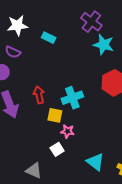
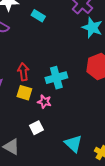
yellow square: (55, 115) -> (24, 93), moved
pink star: (67, 131) -> (44, 102), moved

